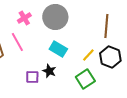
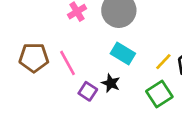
pink line: (17, 42) -> (68, 63), moved
purple square: (32, 77) -> (88, 91), turned 32

